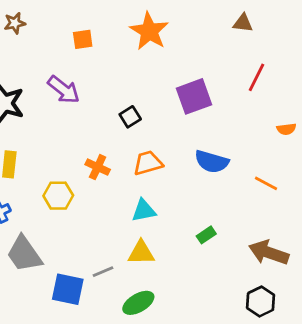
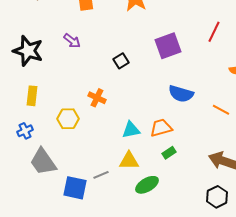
purple arrow: (64, 90) -> (72, 41), size x0.7
orange trapezoid: (148, 163) -> (161, 128), moved
green rectangle: (206, 235) -> (169, 153), moved
green ellipse: (138, 303) -> (147, 185), moved

